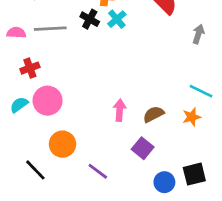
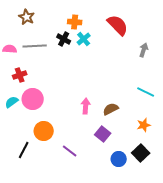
orange star: (192, 117) -> (144, 125), moved
black line: (35, 170) -> (24, 150), turned 72
black square: (194, 174) -> (141, 153), turned -30

